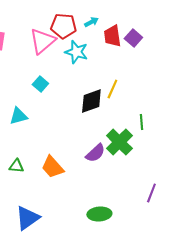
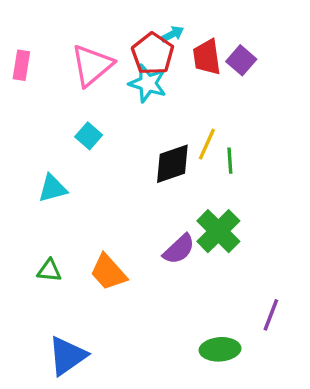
red pentagon: (63, 26) -> (153, 54), moved, turned 30
green line: (141, 122) -> (230, 161), moved
green ellipse: (99, 214) -> (220, 349), moved

